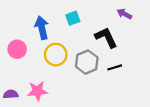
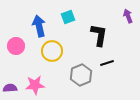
purple arrow: (124, 14) -> (128, 16), moved, turned 40
black L-shape: (106, 37) -> (99, 35), turned 35
gray hexagon: (87, 62) -> (81, 75), moved

